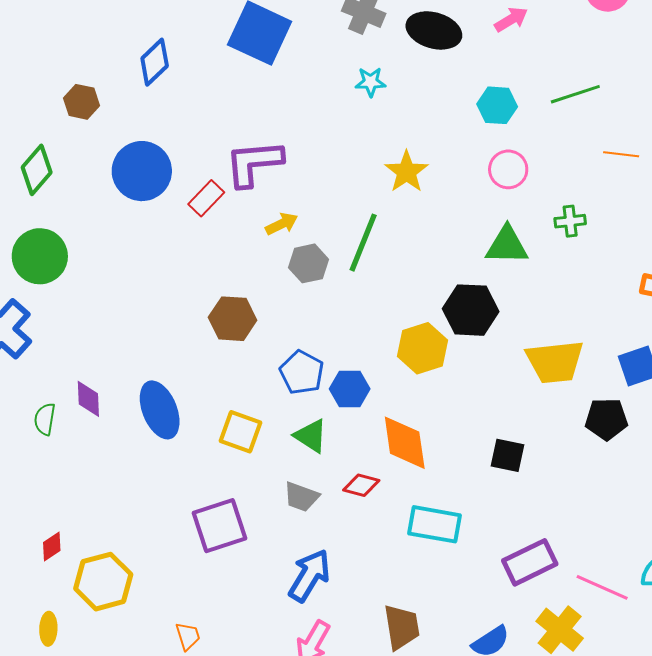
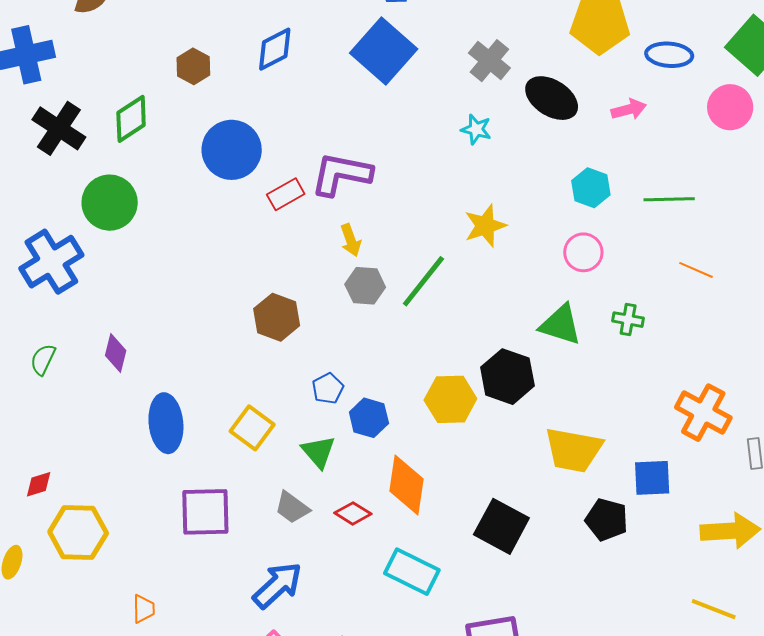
yellow arrow: (282, 224) -> (351, 240), turned 80
blue pentagon: (302, 373) -> (328, 388), size x0.7
blue ellipse: (160, 410) -> (166, 423), moved
green semicircle: (45, 419) -> (43, 360), moved
black square: (508, 455) -> (501, 526), size x1.5

